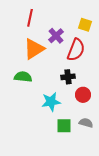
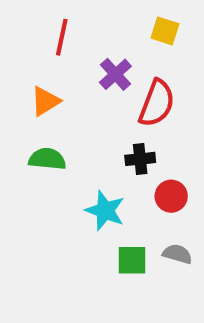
yellow square: (85, 25) -> (165, 31), moved
orange triangle: (34, 49) -> (45, 101), moved, size x0.7
cyan star: (51, 102) -> (105, 211), turned 30

